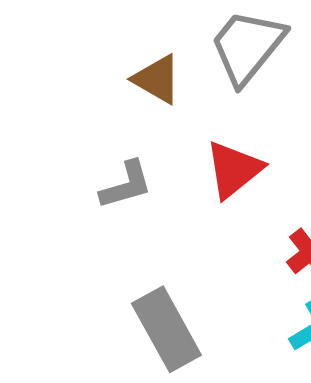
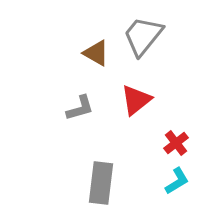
gray rectangle: (166, 329) -> (101, 183), turned 36

